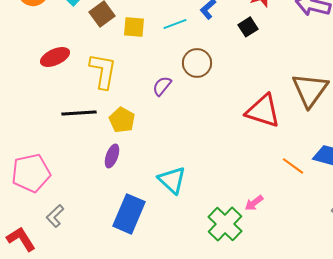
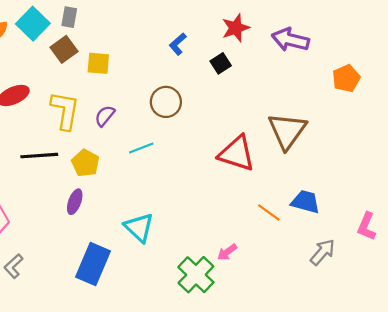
cyan line: (175, 24) -> (141, 148), moved
purple semicircle: (162, 86) -> (105, 116), moved

